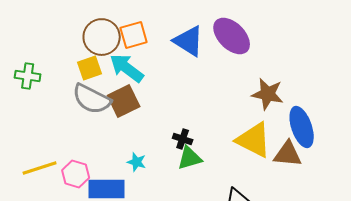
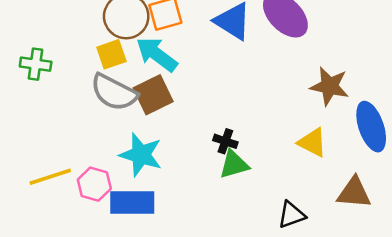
yellow triangle: (254, 140) -> (312, 142), size x0.7
brown triangle: (288, 154) -> (354, 193), moved
cyan star: (137, 162) -> (141, 155), moved, size x1.8

